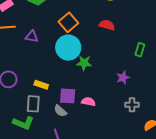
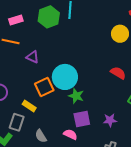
orange square: (68, 22) -> (44, 87), moved
red semicircle: (107, 25) -> (118, 73), moved
purple square: (68, 96) -> (82, 119), moved, turned -30

